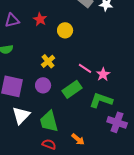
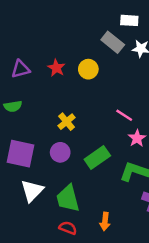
yellow circle: (65, 30) -> (88, 69), moved
pink line: (85, 68) -> (124, 115), moved
orange arrow: (78, 139) -> (105, 221), turned 56

